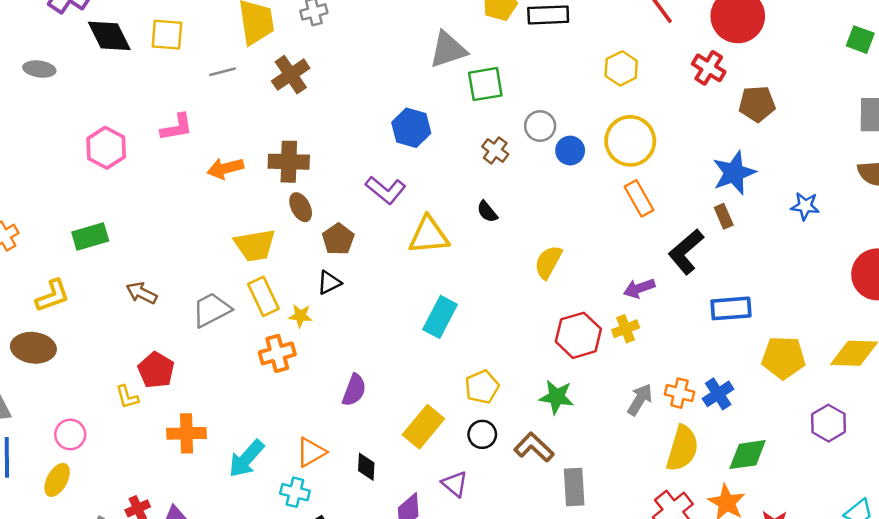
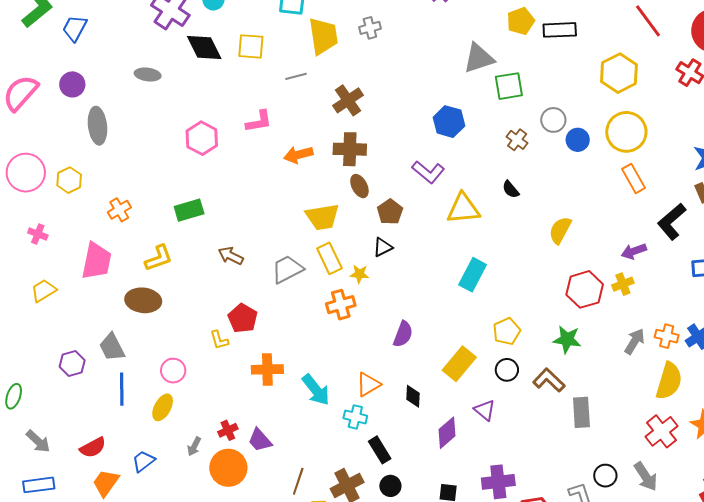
yellow hexagon: (621, 68) -> (619, 73), size x1.4
brown cross: (291, 75) -> (348, 100), moved
cyan arrow: (246, 459) -> (316, 390), turned -80

